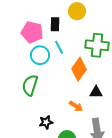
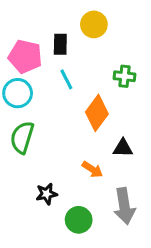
green cross: (97, 45) -> (124, 76), size x0.6
cyan circle: (40, 55) -> (18, 93), moved

